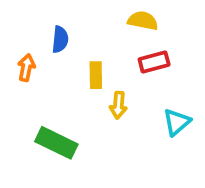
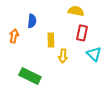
red rectangle: (154, 62) -> (82, 33), turned -63
cyan triangle: (177, 122) -> (94, 54), moved, turned -35

